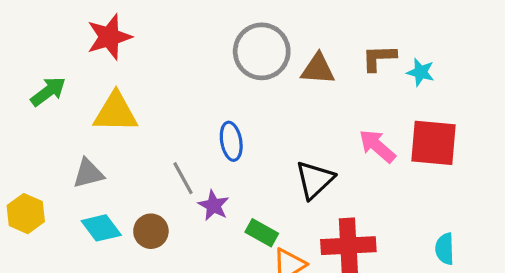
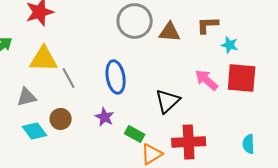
cyan star: (421, 72) -> (230, 45), moved
blue ellipse: (231, 141) -> (116, 77), size x1.4
gray line: (183, 178) -> (69, 78), moved
brown circle: (151, 231) -> (61, 119), moved

